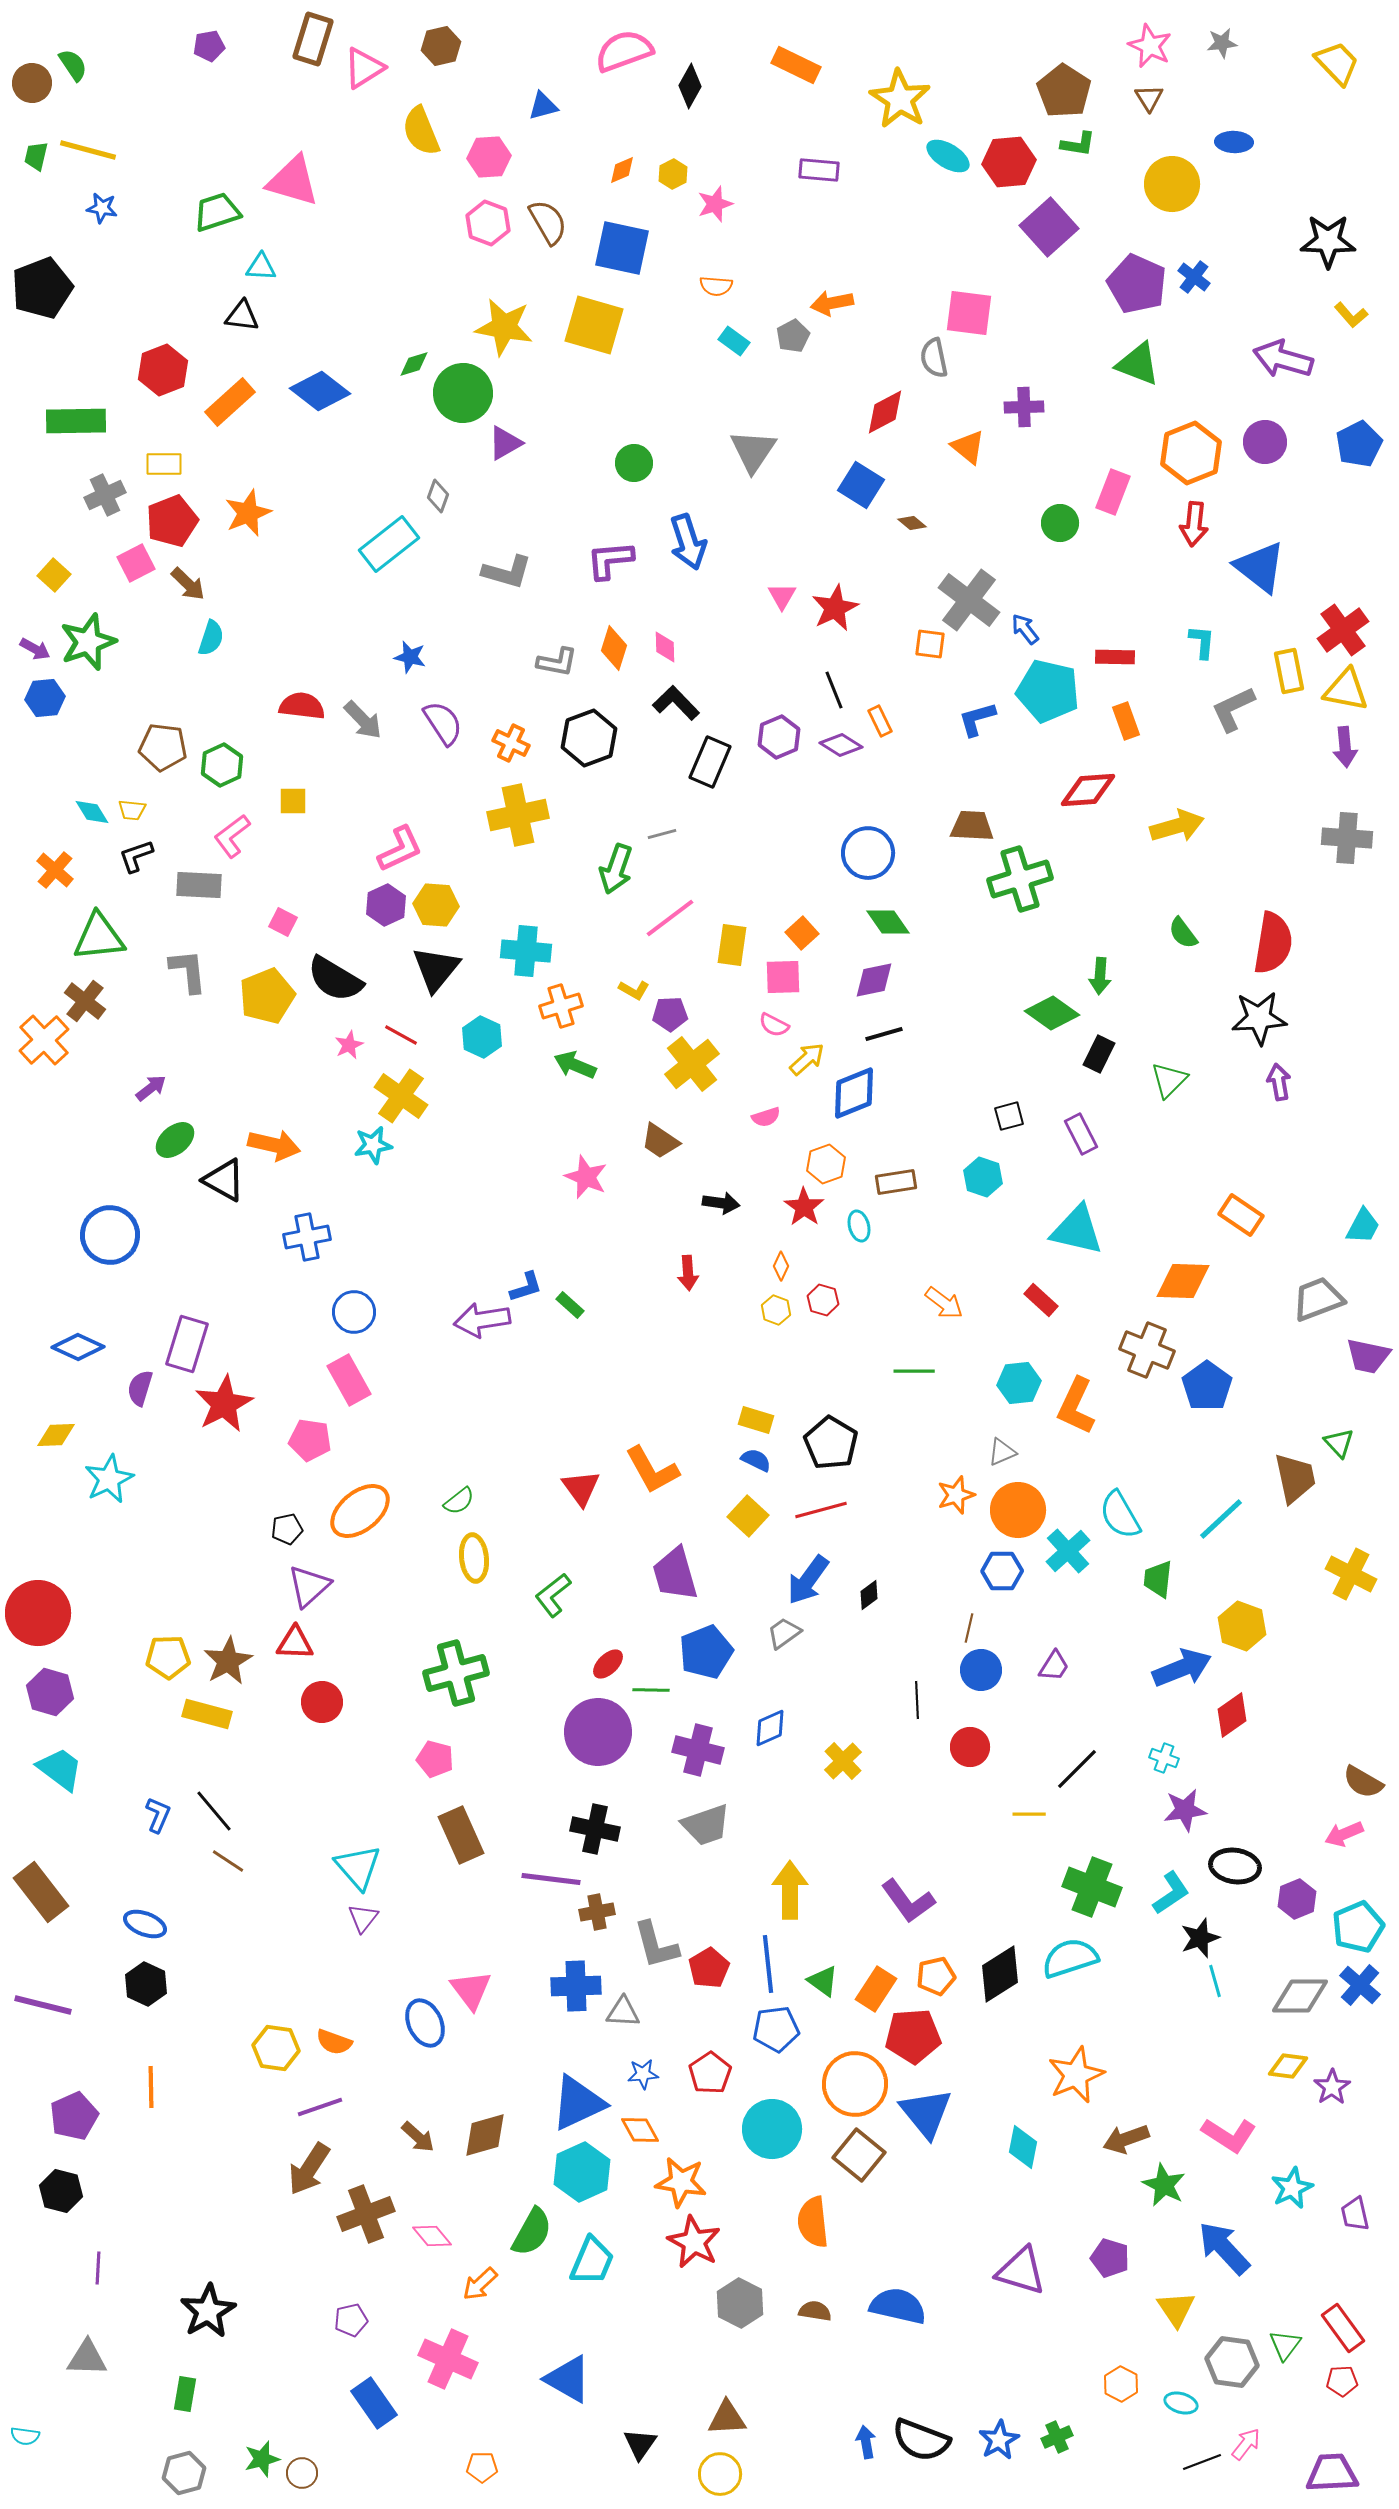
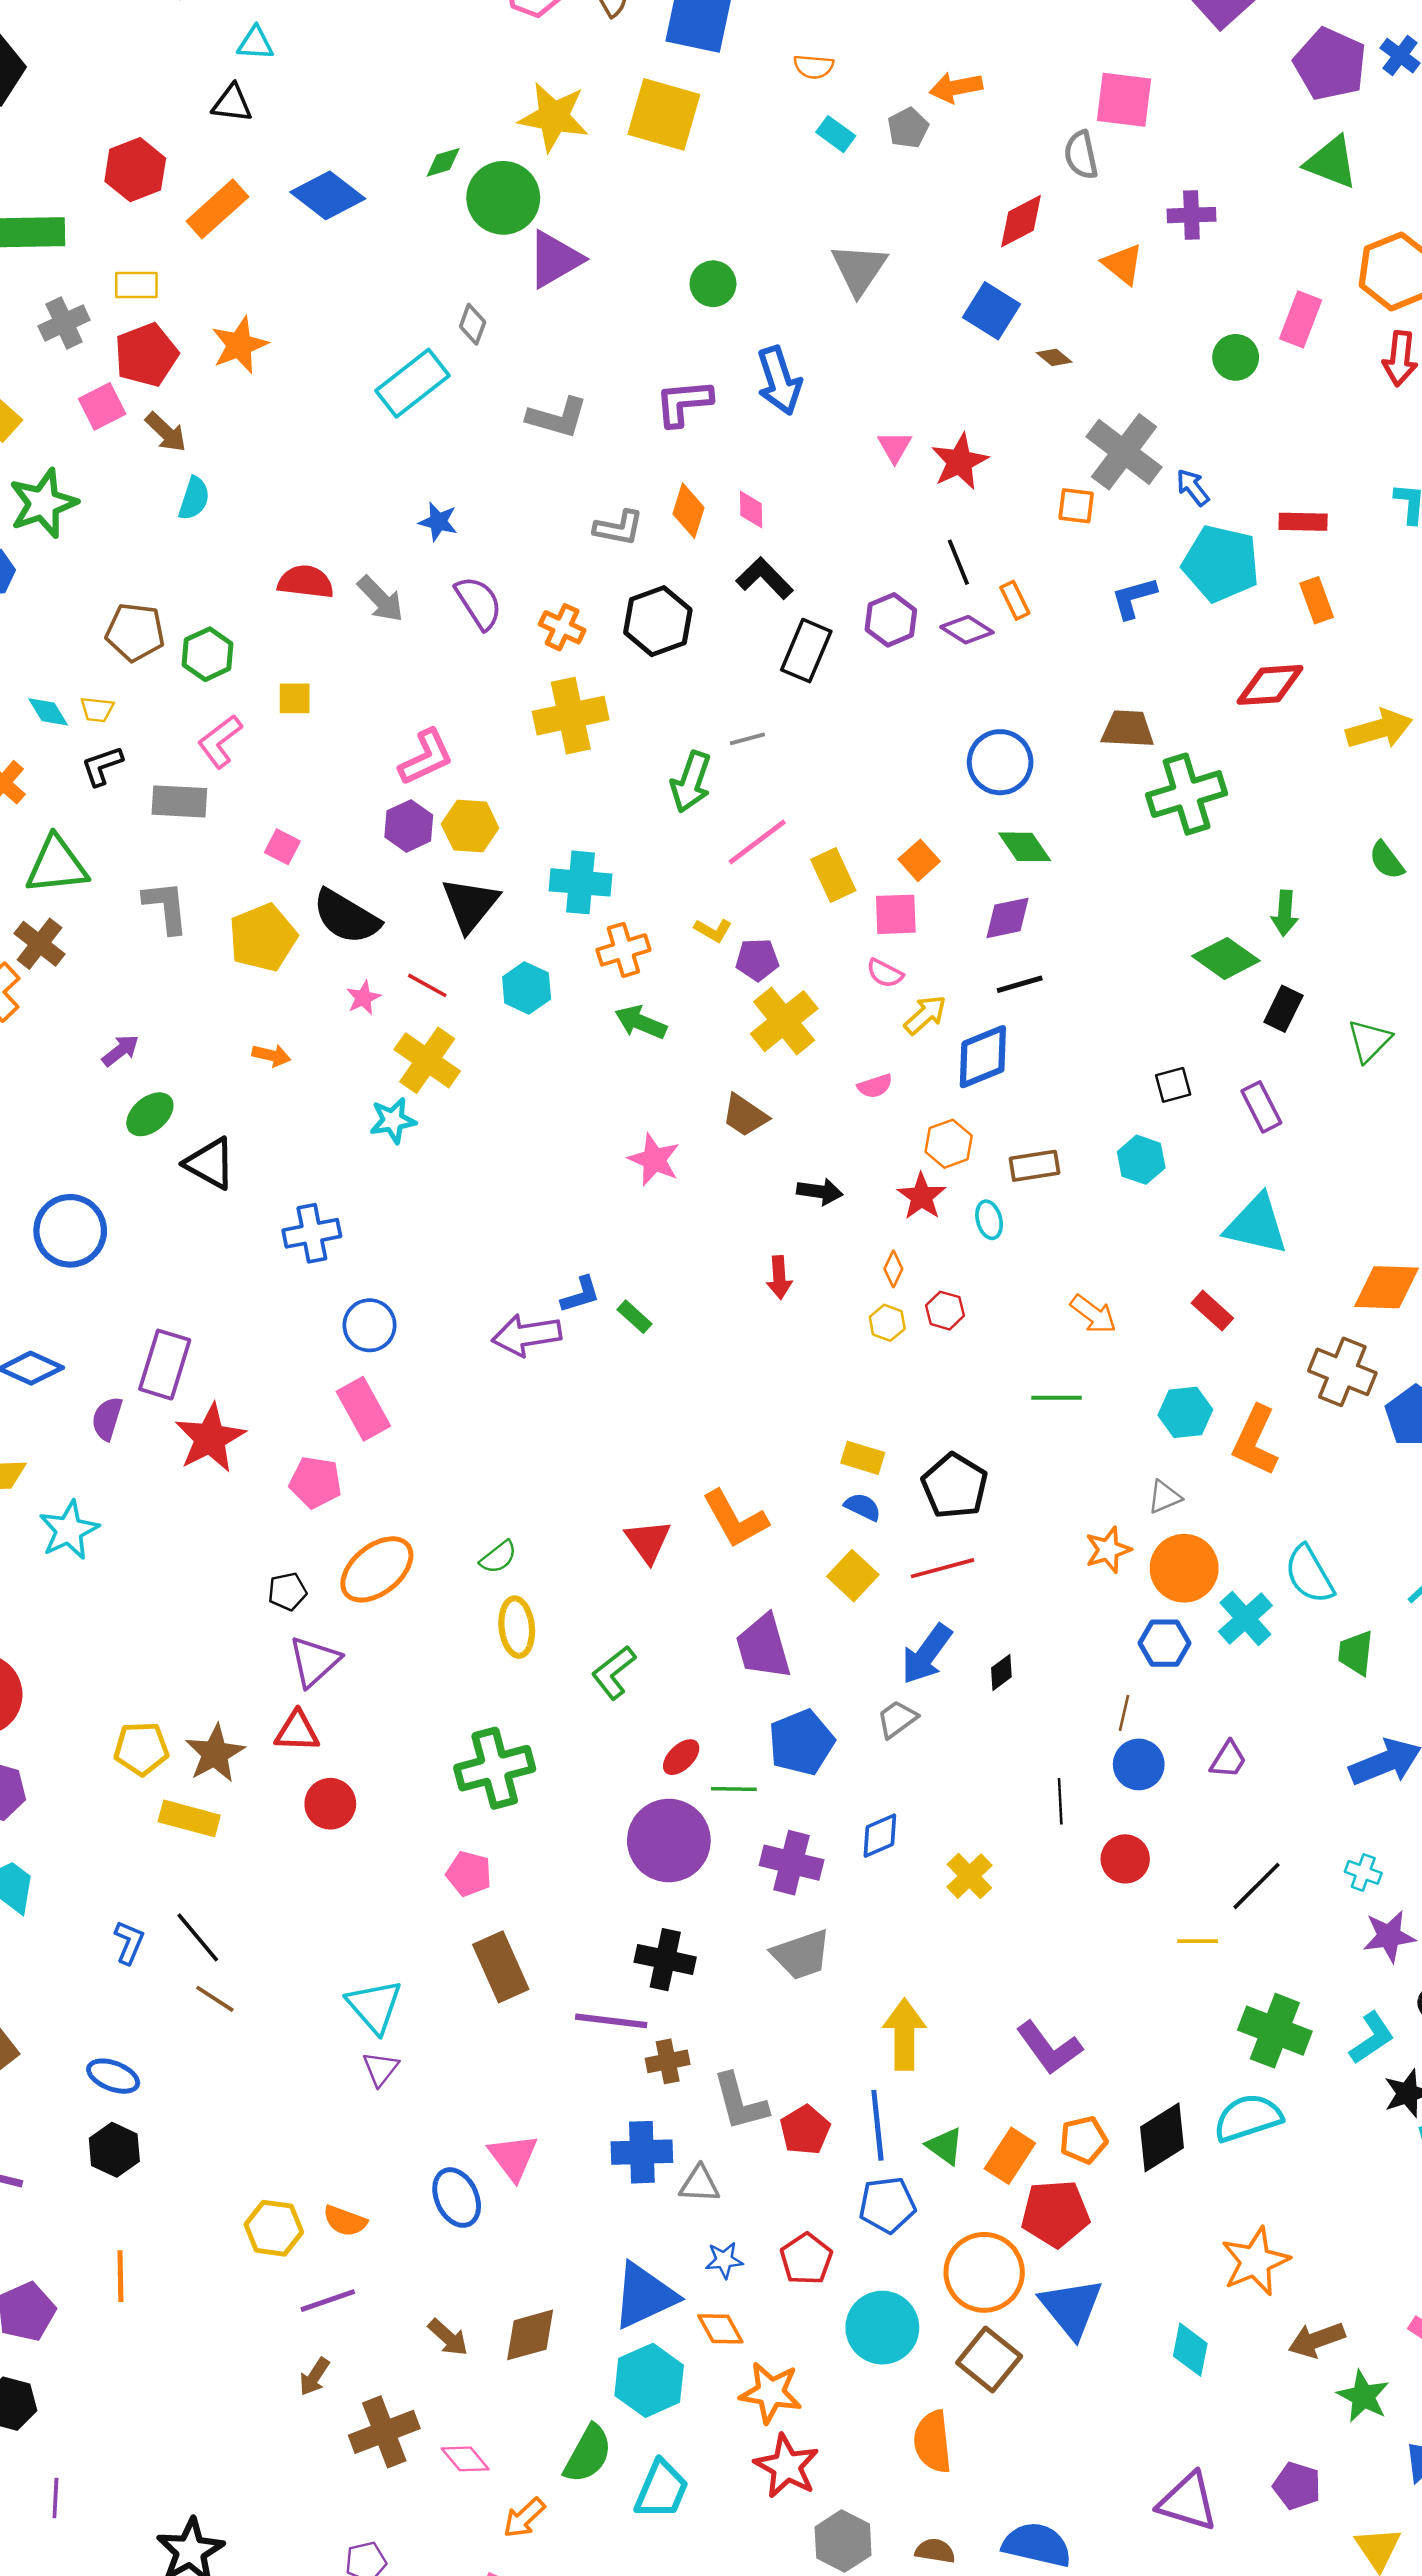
purple triangle: (505, 443) -> (555, 259), size x1.4
yellow rectangle: (732, 945) -> (833, 875), turned -33
orange arrow: (274, 1145) -> (271, 1055), moved, size x0.6
brown arrow: (309, 2169) -> (314, 2377), size x0.6

